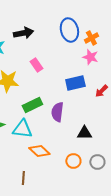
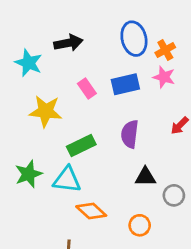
blue rectangle: (75, 83) -> (125, 84), moved
purple semicircle: (57, 112) -> (130, 134), moved
black triangle: (84, 133) -> (145, 177), moved
gray circle: (97, 162) -> (174, 195), moved

